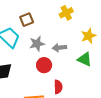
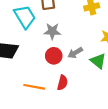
gray arrow: (59, 48) -> (75, 53), moved, turned -40

